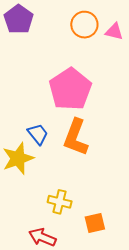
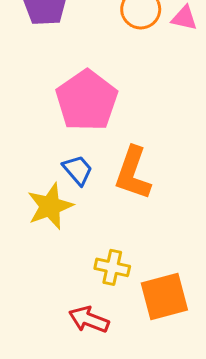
pink pentagon: (70, 89) -> (87, 100), moved
orange square: (95, 223) -> (164, 297), size x1.6

